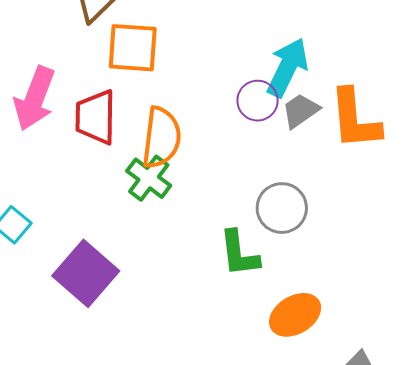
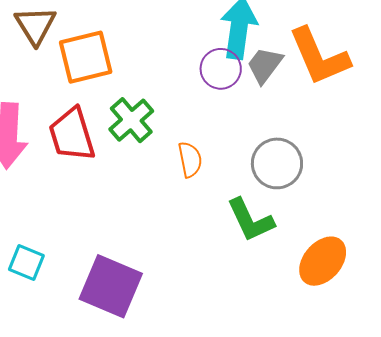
orange semicircle: (161, 138) -> (190, 160), moved, size x0.6
green cross: (149, 178) -> (131, 120), moved, turned 30

